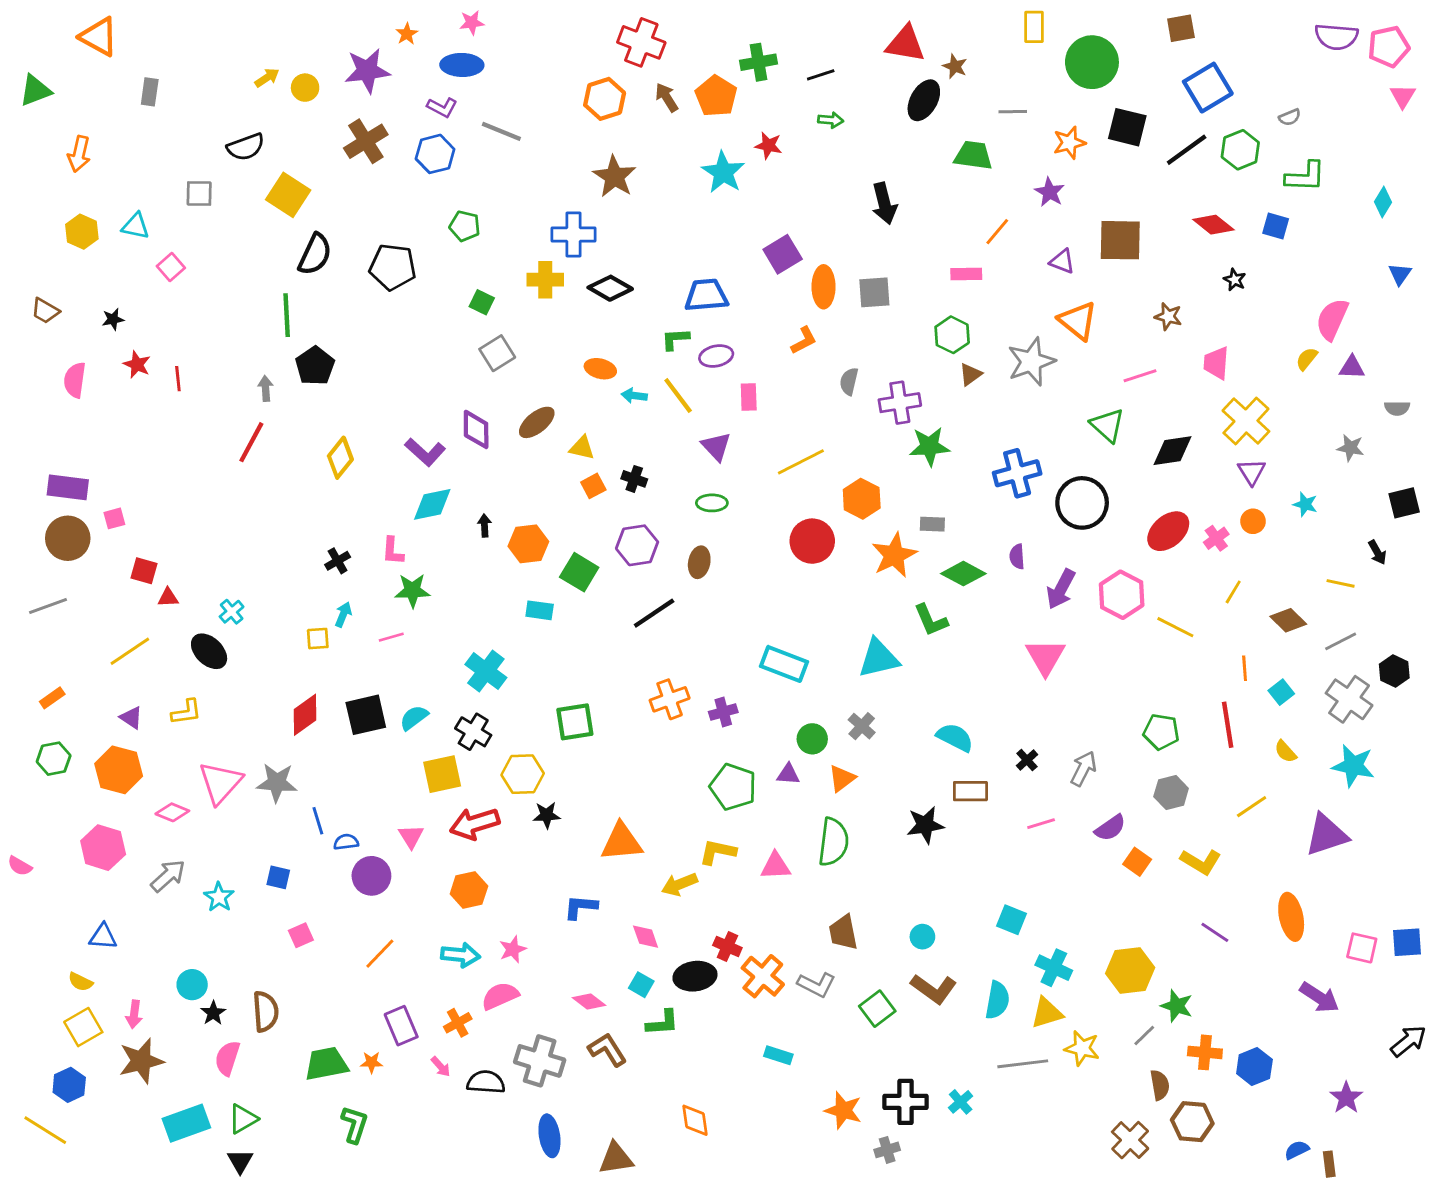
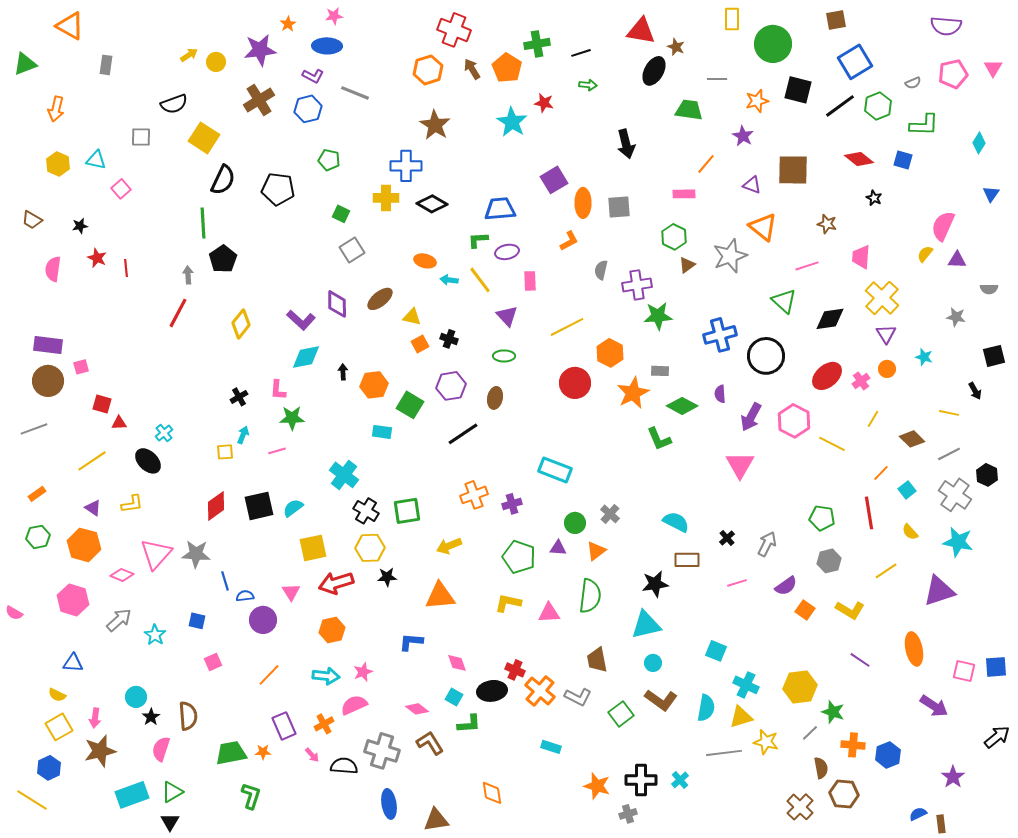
pink pentagon: (1389, 47) -> (953, 74), moved
cyan triangle: (879, 658) -> (646, 625), moved
orange line: (1245, 668) -> (881, 473), turned 48
black cross: (473, 732) -> (366, 511), moved
yellow arrow: (679, 884) -> (449, 546), moved

